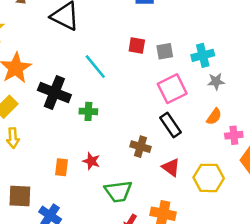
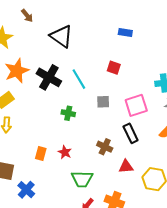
gray square: (165, 51) -> (103, 102), moved
black cross: (54, 93) -> (49, 77), moved
red triangle: (171, 167) -> (126, 166), turned -49

